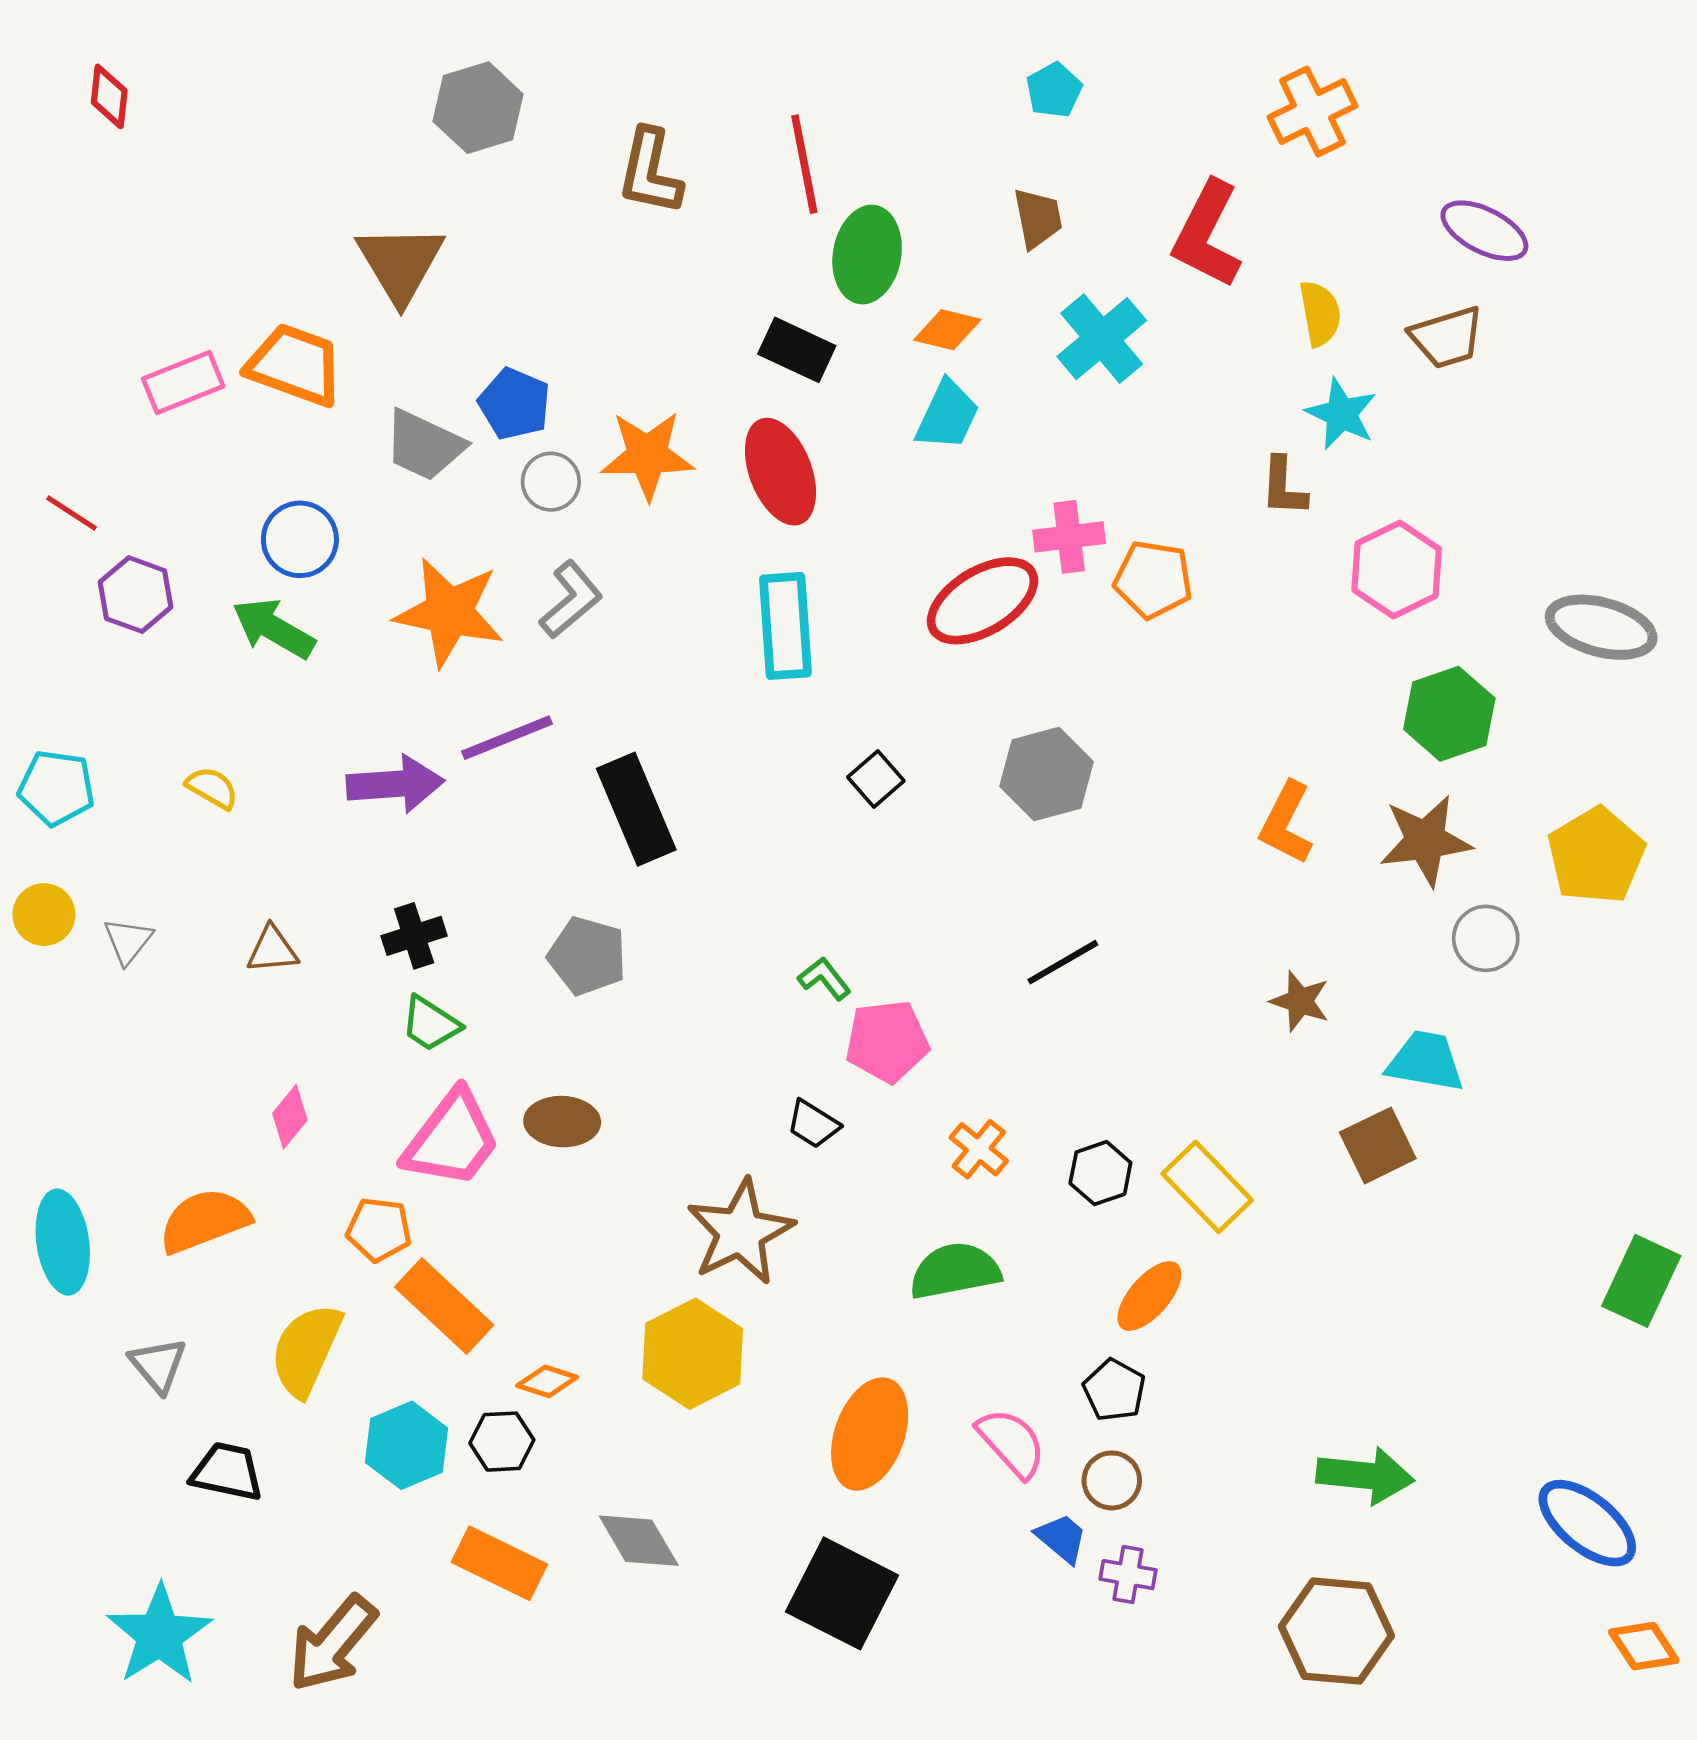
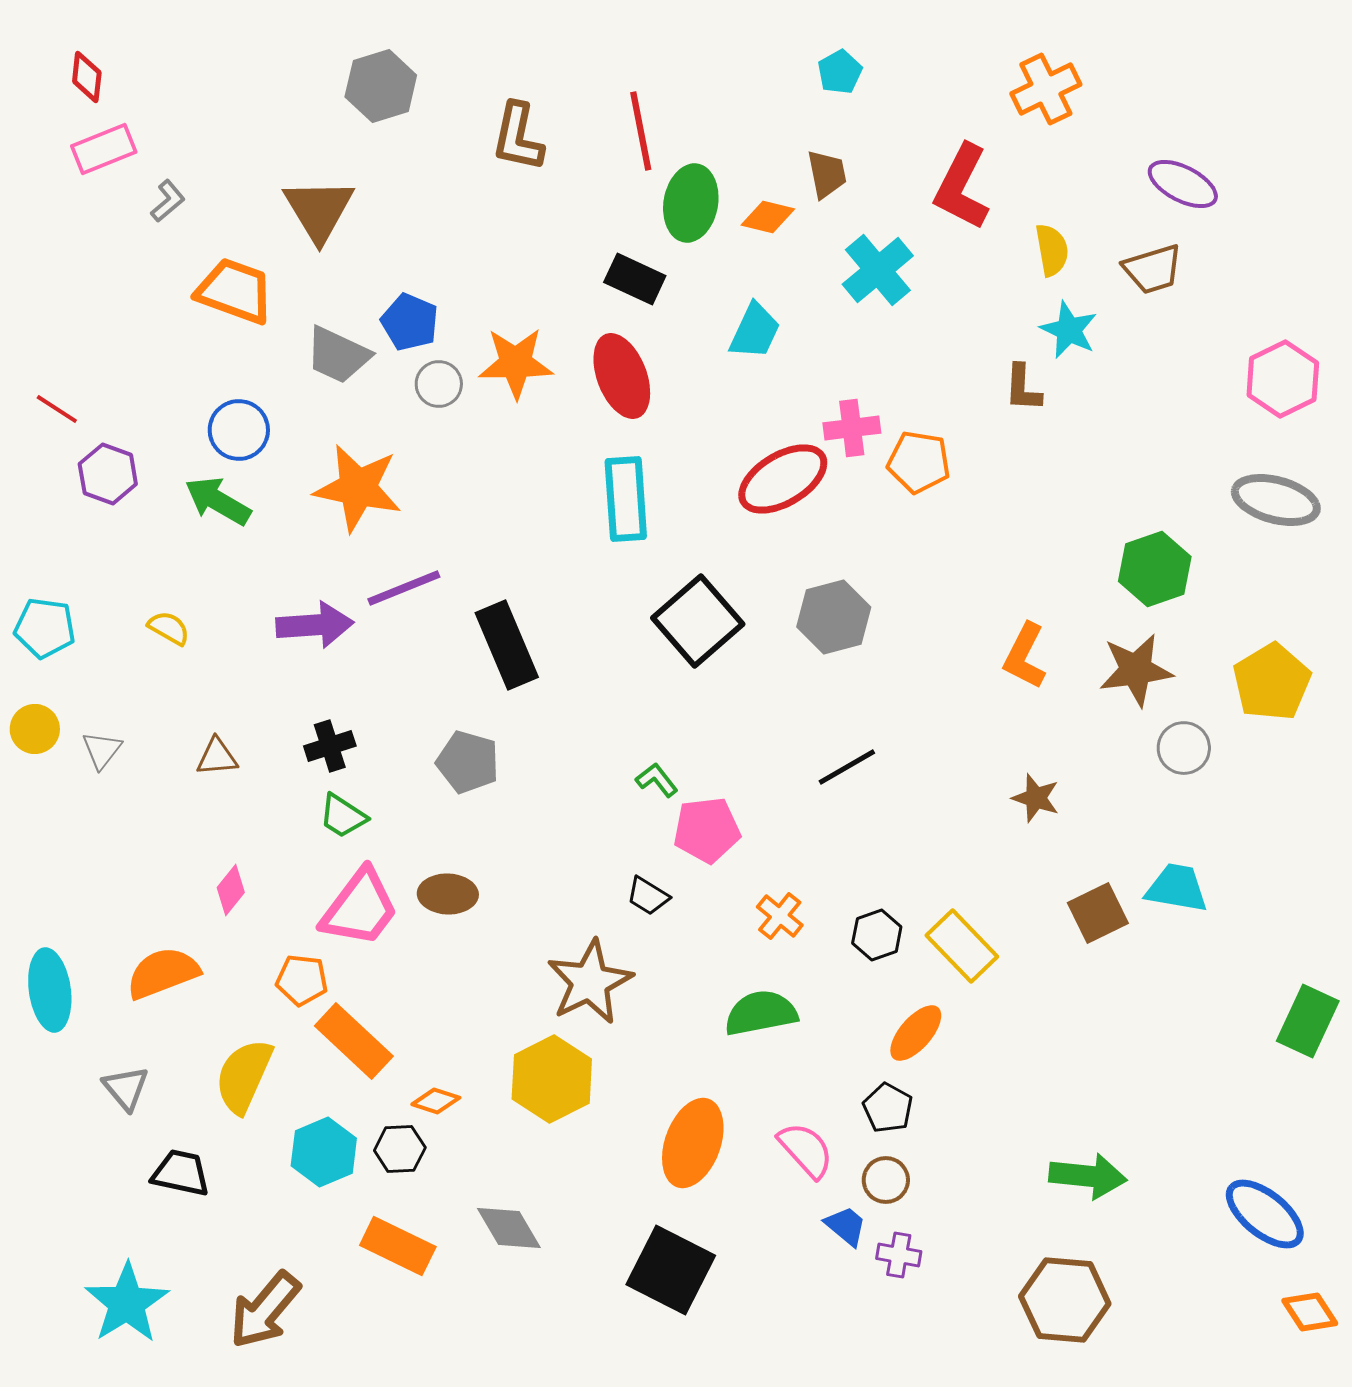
orange diamond: (947, 330) -> (768, 217), moved
pink rectangle: (183, 383) -> (104, 149), moved
pink hexagon: (1397, 569) -> (1283, 379), moved
gray L-shape: (571, 600) -> (168, 201), moved, size x0.7
black square: (876, 779) -> (698, 621), size x2.0
cyan trapezoid: (1425, 1061) -> (1177, 888), moved

